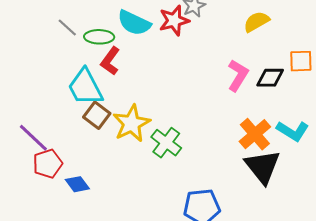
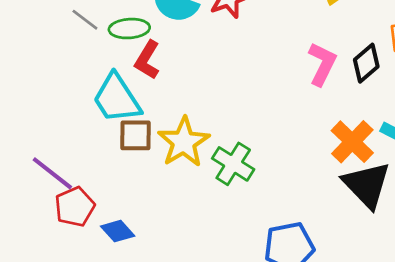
black diamond: (270, 78) -> (366, 63), turned -36
brown square: (97, 115) -> (136, 135), turned -32

